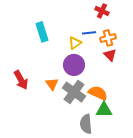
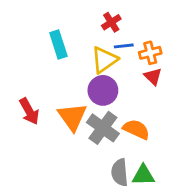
red cross: (102, 11) -> (111, 22), moved, turned 32
yellow triangle: (75, 43) -> (104, 60), size x1.5
orange triangle: (52, 84) -> (72, 117), size x1.6
green triangle: (104, 110) -> (143, 175), moved

